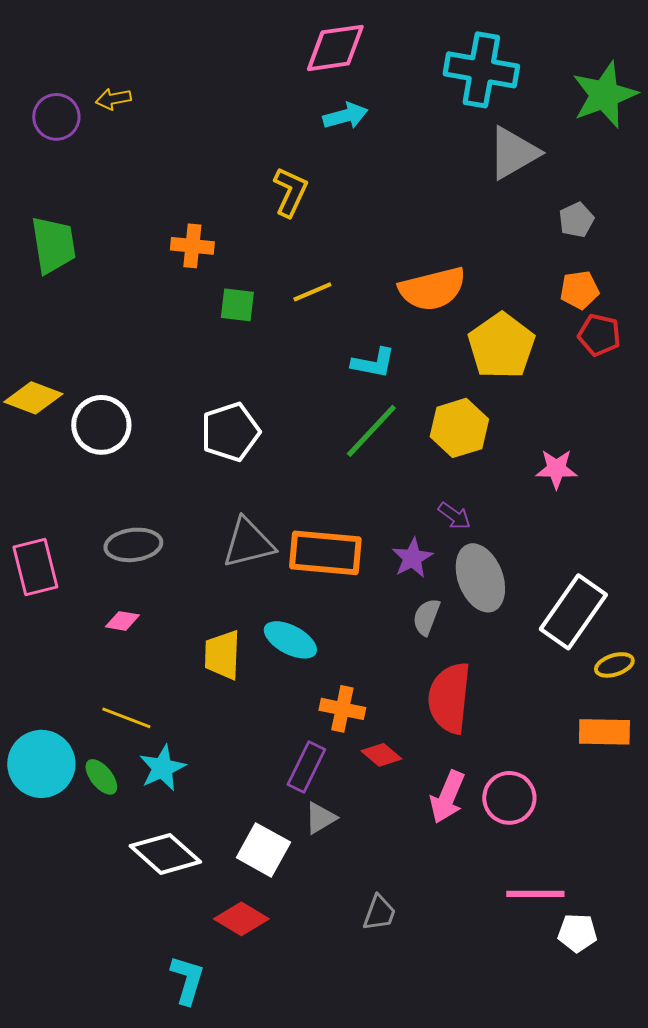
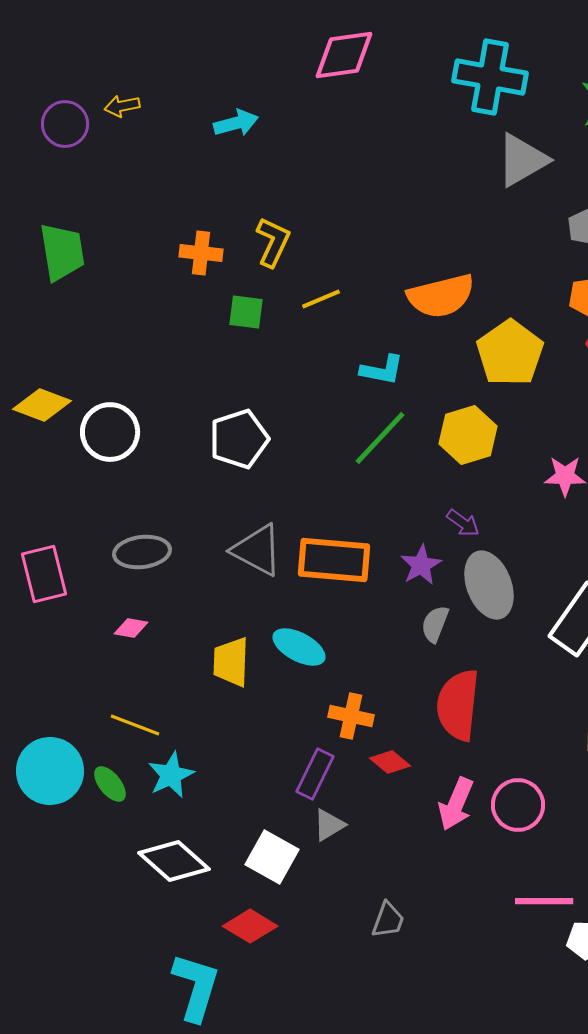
cyan arrow: (345, 116) -> (236, 123), moved
yellow L-shape: (290, 192) -> (273, 242), moved
gray triangle: (248, 543) -> (257, 550), turned 42
cyan L-shape: (187, 980) -> (196, 987), size x1.4

